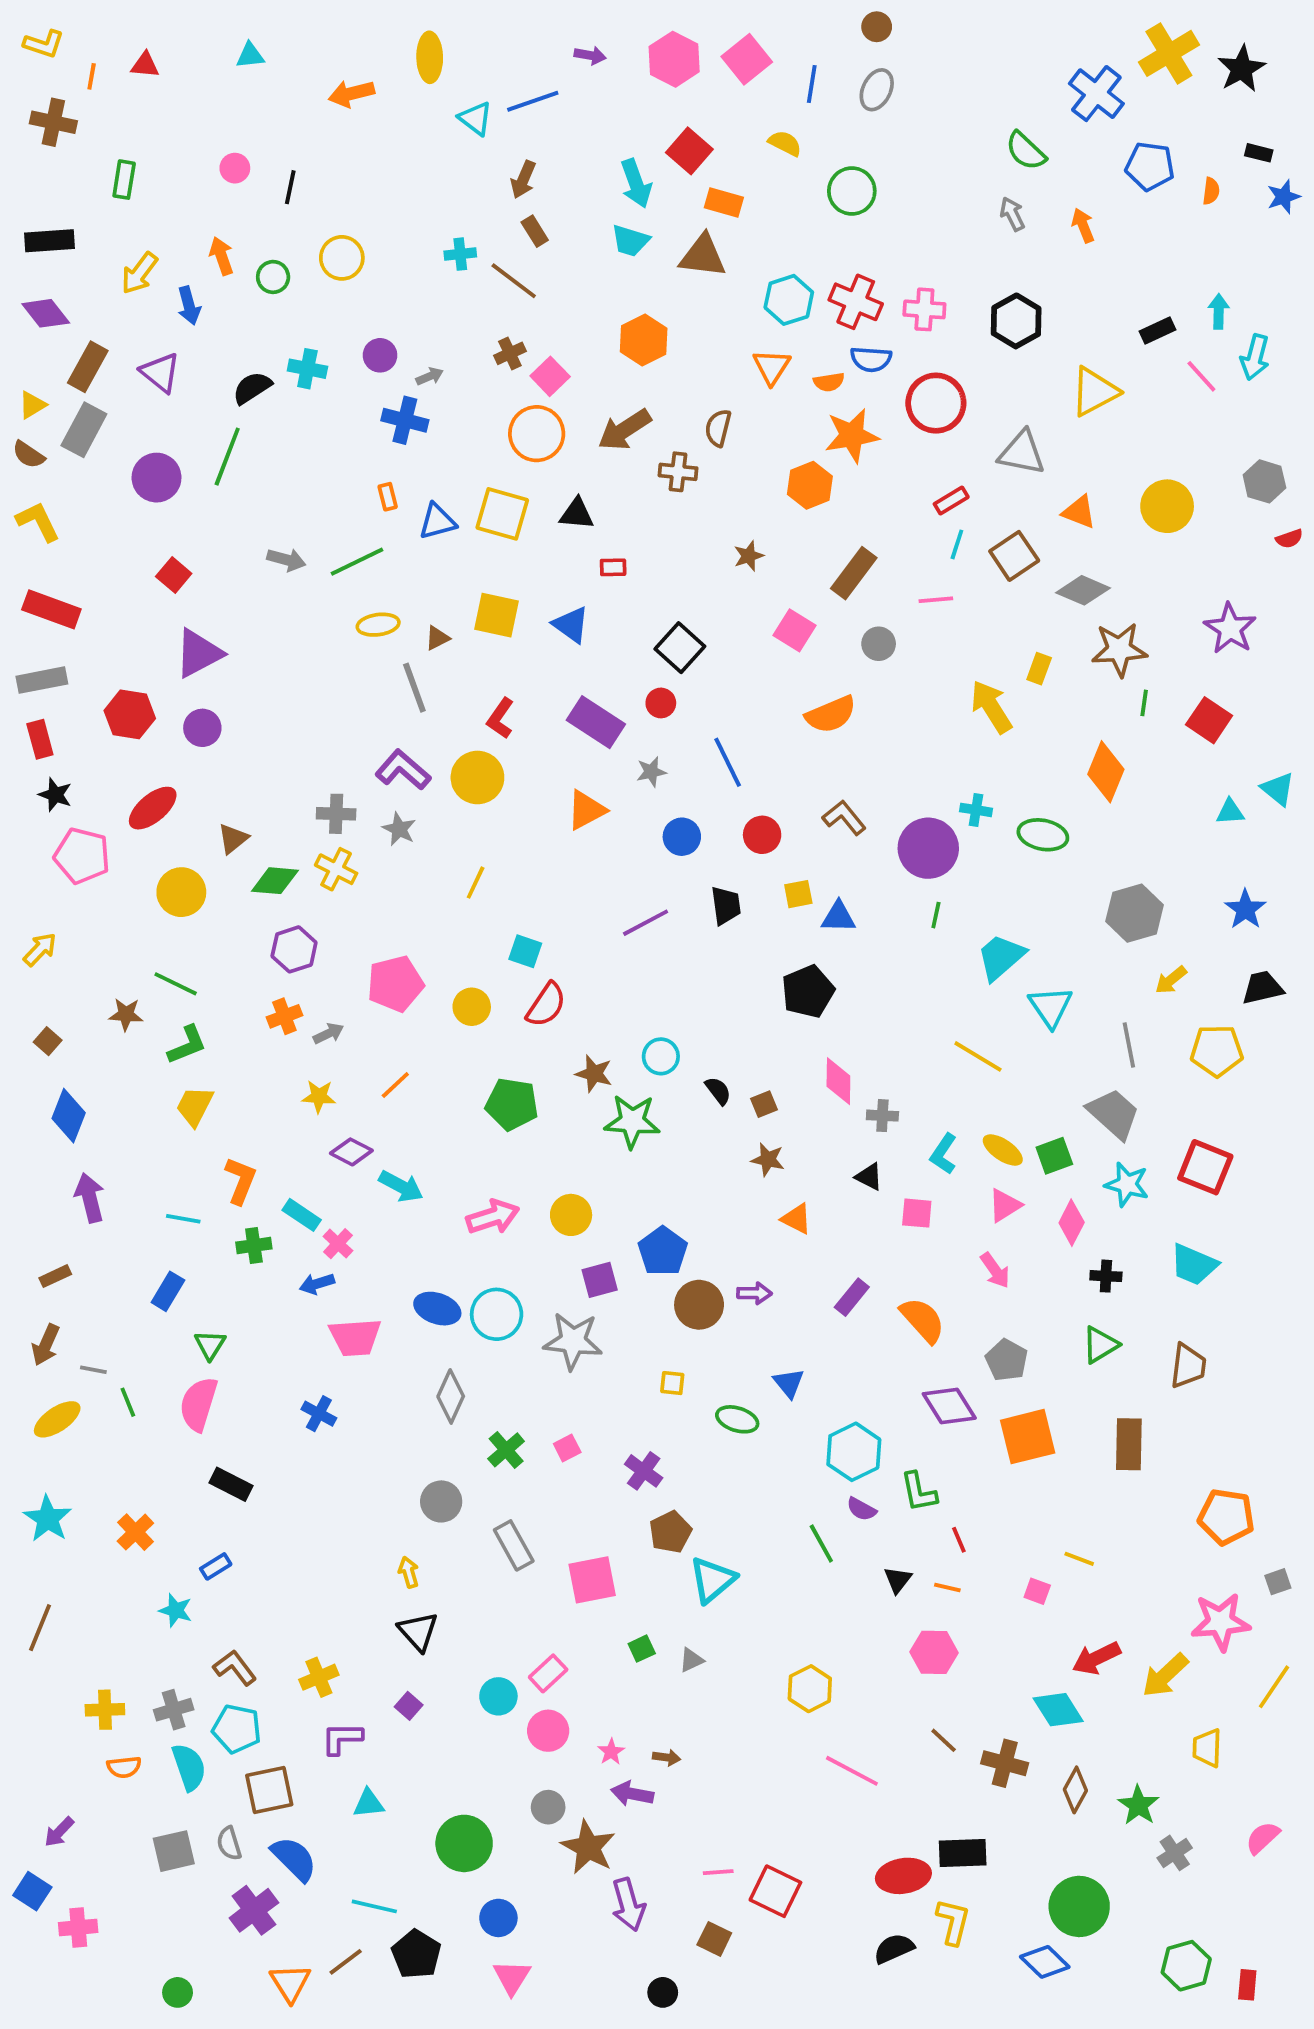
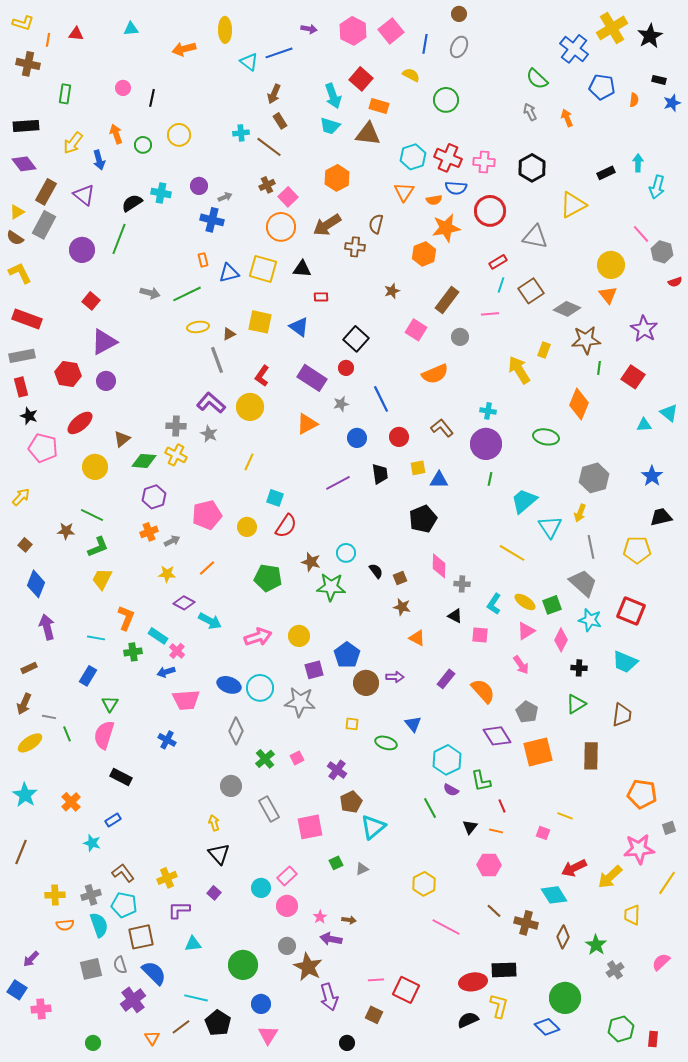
pink line: (1201, 376) -> (641, 234), moved
orange triangle: (1079, 512) -> (608, 295), moved, turned 30
cyan cross: (976, 810) -> (488, 411), moved
yellow arrow: (1171, 980) -> (580, 513), moved, turned -30
orange triangle: (290, 1983) -> (152, 1038), size x0.7

